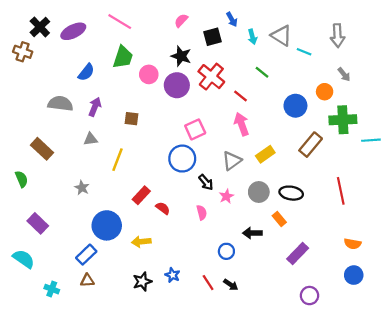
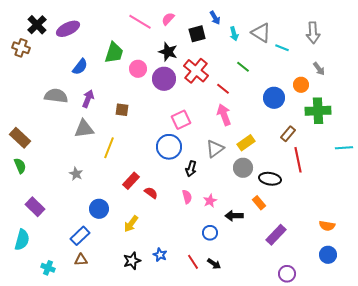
pink line: (120, 22) -> (140, 22), moved
gray triangle: (91, 139) -> (84, 129), size x1.5
cyan line: (371, 140) -> (344, 148), moved
brown rectangle: (311, 145) -> (288, 134), size x0.7
brown rectangle: (42, 149) -> (20, 138), moved
black arrow: (206, 182) -> (191, 169), turned 56
red line: (341, 191) -> (298, 160), moved
gray circle: (259, 192) -> (243, 168), moved
pink star: (226, 196) -> (210, 201), moved
blue circle: (107, 225) -> (99, 209), size x0.7
yellow arrow: (141, 242) -> (131, 224), turned -48
cyan semicircle: (24, 259) -> (22, 240), turned 70

